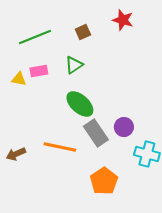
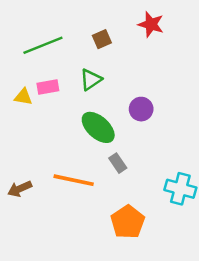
purple circle: (124, 127) -> (141, 109), moved
gray rectangle: (96, 133) -> (118, 163), size x0.6

